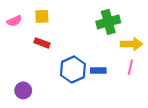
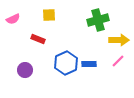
yellow square: (42, 16) -> (49, 15), moved
pink line: (130, 67) -> (118, 61), turned 32
purple circle: (23, 90) -> (25, 70), moved

